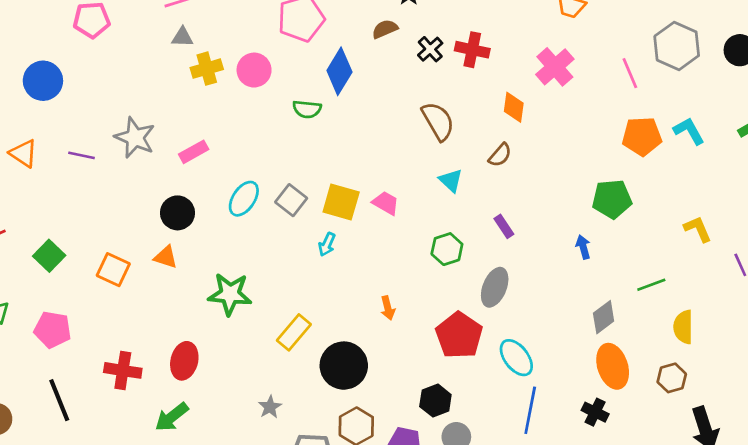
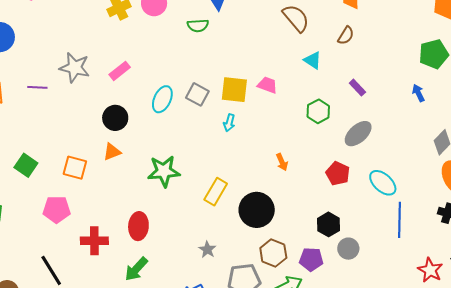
orange triangle: (166, 257) -> (112, 152), turned -30
gray ellipse: (495, 287) -> (358, 134), turned 36
pink pentagon: (53, 330) -> (57, 209), moved
red pentagon: (459, 335) -> (338, 173), size x0.7

